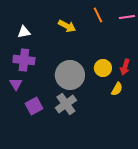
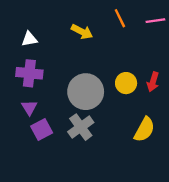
purple triangle: (16, 84) -> (29, 108), moved
yellow semicircle: (117, 89) -> (144, 130), moved, size x1.5

